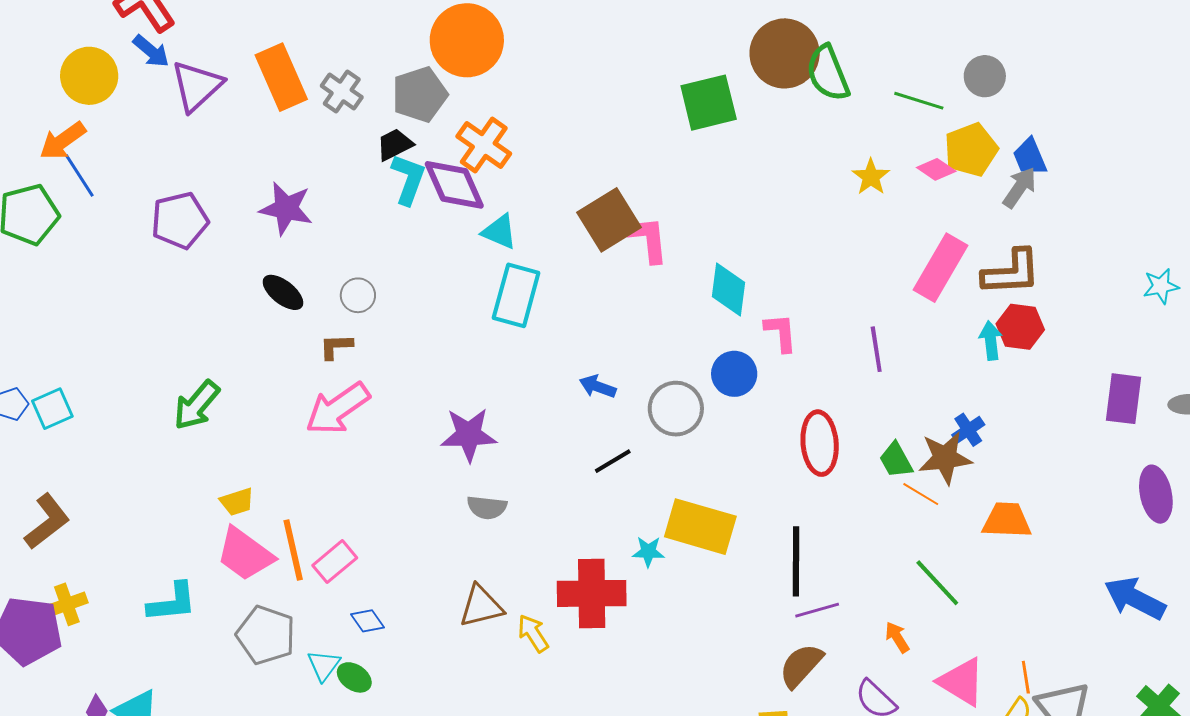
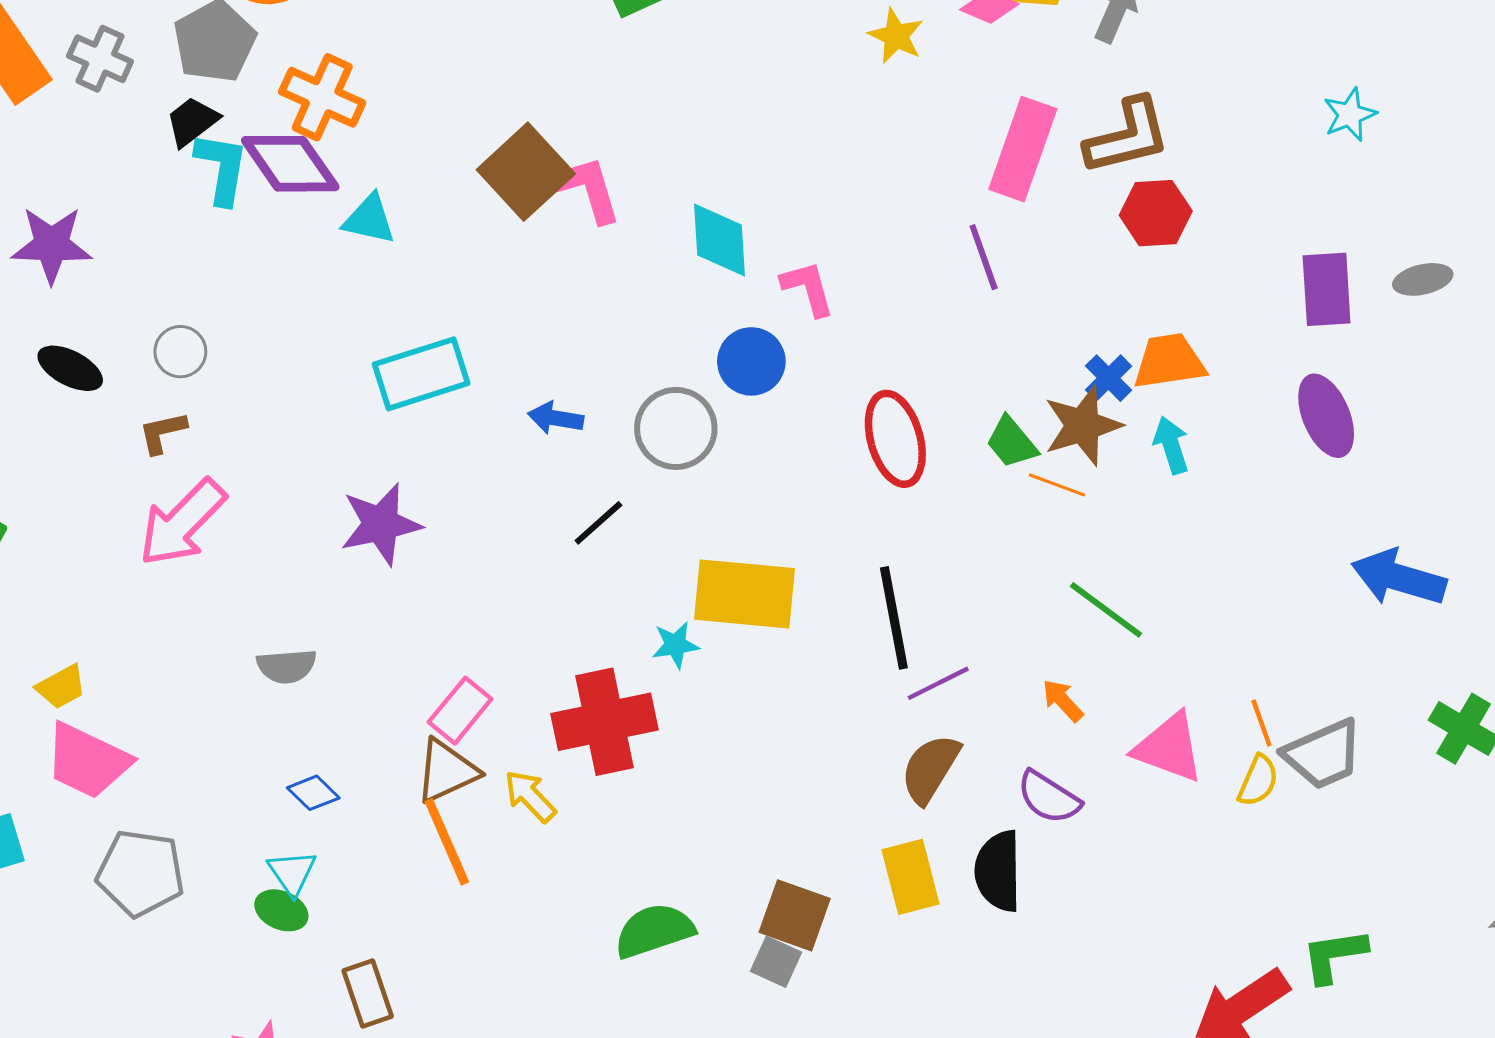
cyan rectangle: (516, 295) -> (421, 374), moved, turned 68
cyan arrow: (991, 341) -> (1171, 445), moved
purple line: (876, 349) -> (984, 257), moved
purple ellipse: (1156, 494) -> (1326, 416), moved
gray semicircle: (487, 507) -> (287, 666), moved
orange trapezoid: (1007, 520) -> (1169, 361), moved
orange line: (293, 550) -> (447, 842), moved
pink rectangle: (335, 562) -> (460, 711), moved
blue diamond: (367, 621) -> (313, 793), moved
cyan triangle: (324, 665) -> (292, 873), moved

